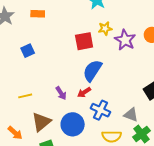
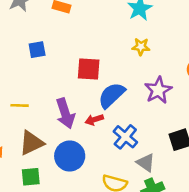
purple star: (125, 40) -> (158, 90), moved
red square: (84, 41) -> (89, 69), moved
purple arrow: (61, 93) -> (65, 113), size x1.6
blue cross: (100, 110) -> (125, 137), moved

